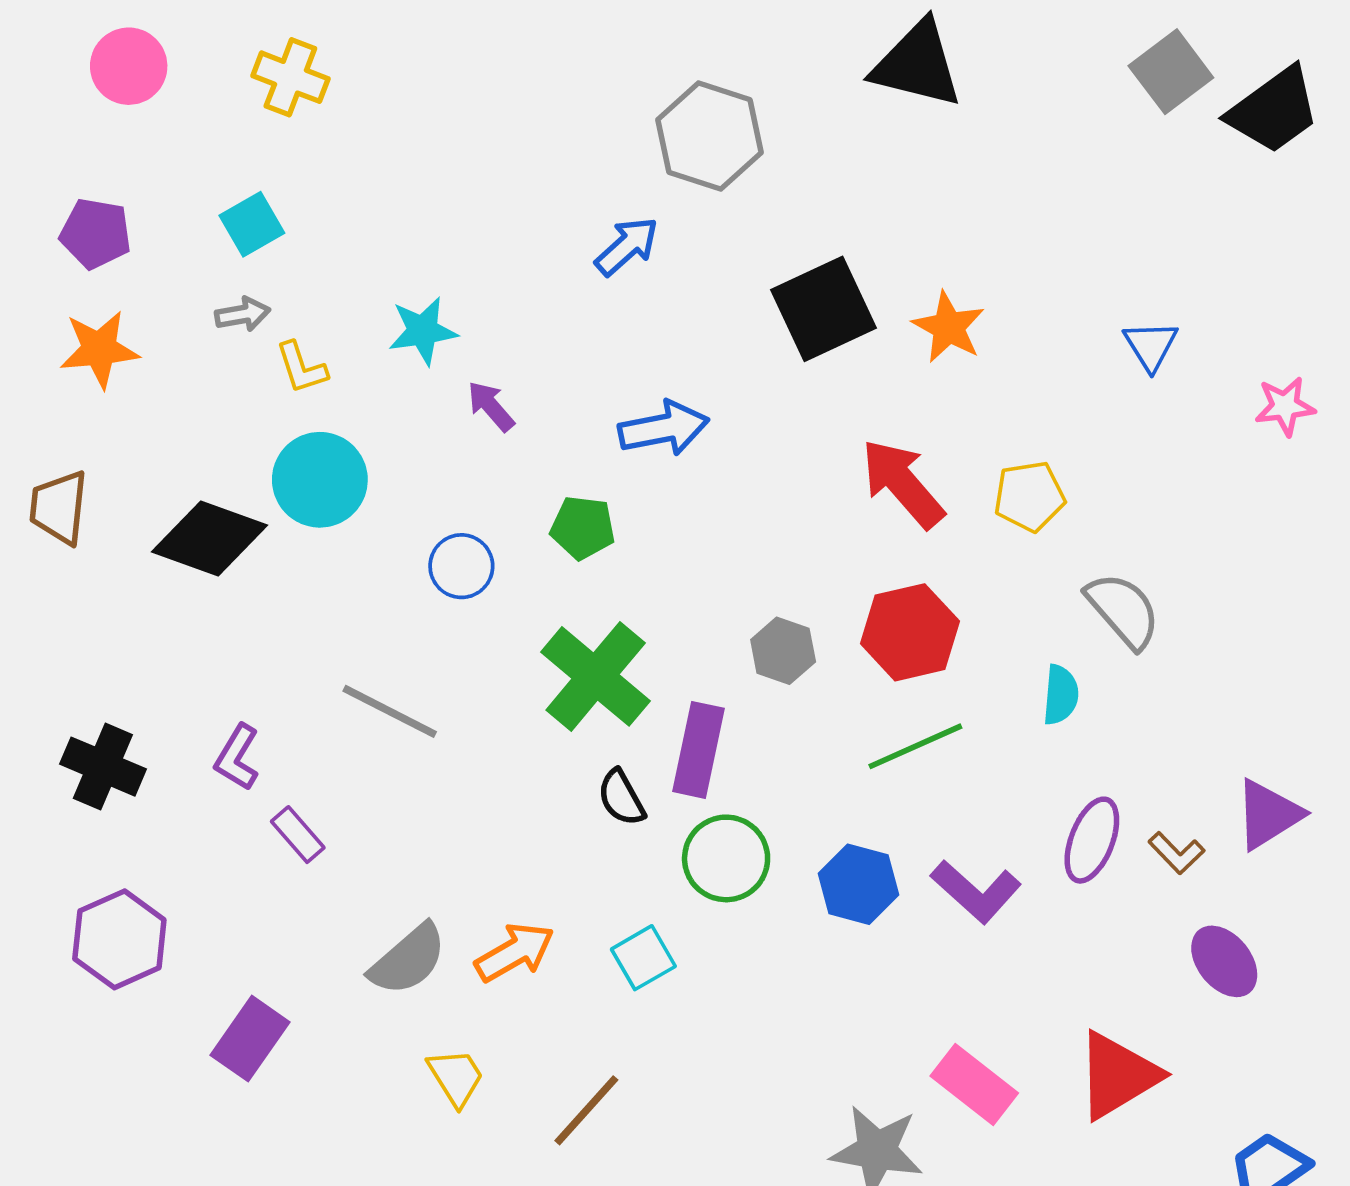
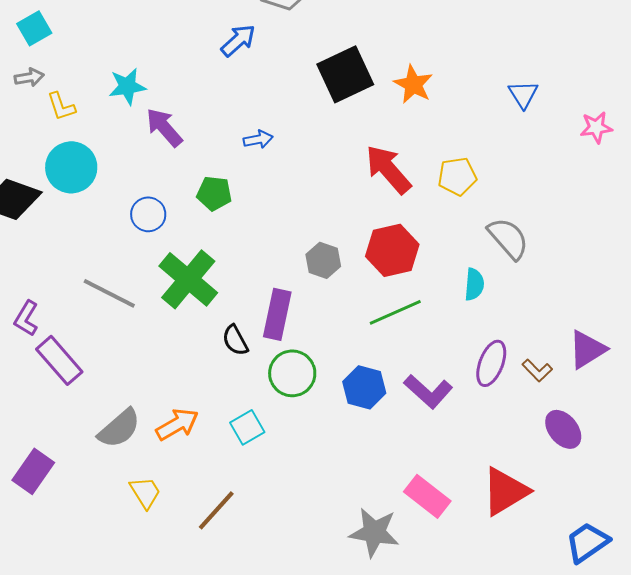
purple arrow: (491, 406) -> (164, 127), size x1.4
blue arrow: (664, 428) -> (258, 139), size x0.6
green cross: (596, 676) -> (188, 279), moved
purple rectangle: (298, 835) -> (59, 360), size x1.6

